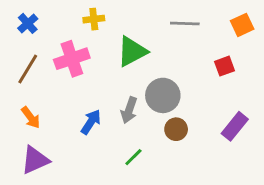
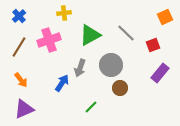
gray line: (185, 23) -> (126, 33), moved, turned 42
gray arrow: (129, 110) -> (80, 68), moved
purple rectangle: (235, 126) -> (160, 73), moved

